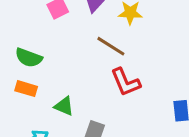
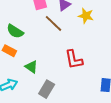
brown line: (111, 46) -> (54, 23), moved

